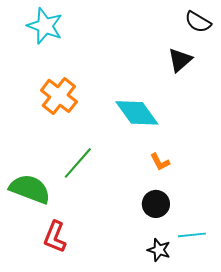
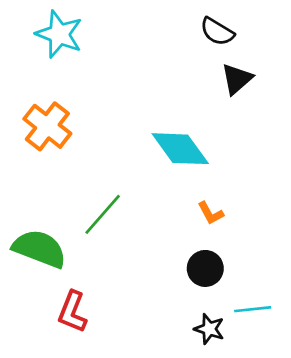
black semicircle: (198, 22) -> (217, 32), moved
orange cross: (59, 96) -> (47, 126), moved

